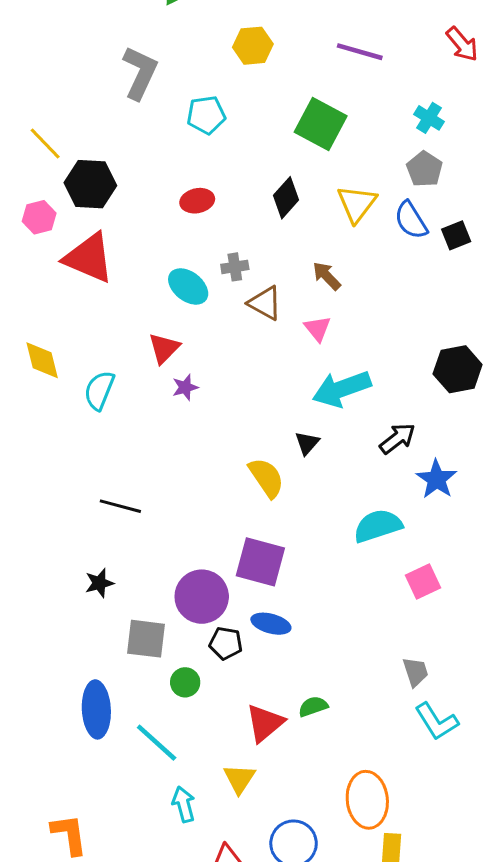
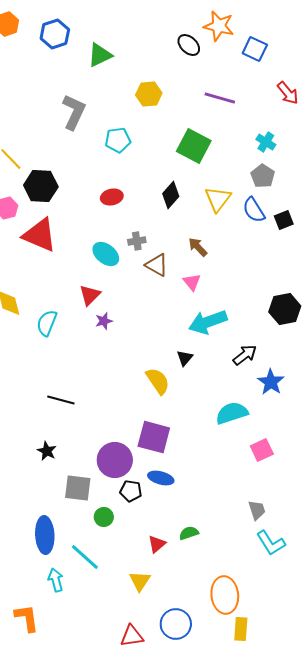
black star: (99, 583) -> (47, 451), turned -30
red triangle: (265, 723) -> (157, 544), size x0.7
cyan arrow: (184, 804) -> (56, 580), moved

